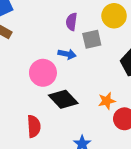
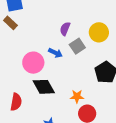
gray square: (92, 39) -> (77, 46), turned -35

